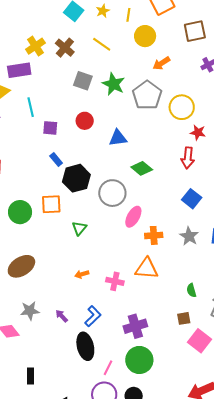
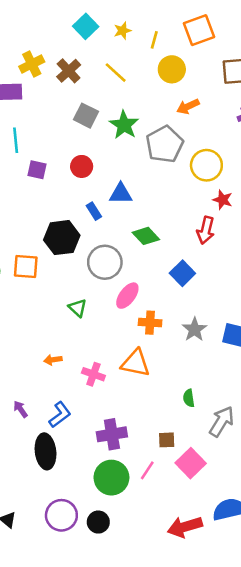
blue rectangle: (56, 159) -> (94, 211), moved
blue square: (192, 199) -> (182, 273), moved
green triangle: (79, 228) -> (78, 308), moved, turned -35
brown square: (184, 318) -> (167, 440), moved
pink line: (108, 368) -> (147, 470), moved

